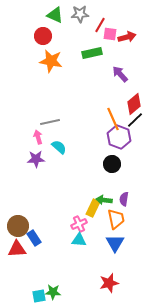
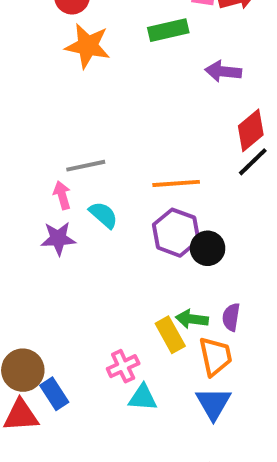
purple arrow: (120, 74) -> (223, 71), turned -42
orange line: (113, 119) -> (176, 183), moved, turned -70
purple hexagon: (119, 137) -> (176, 233), moved
yellow rectangle: (93, 208) -> (170, 335), turned -54
pink cross: (79, 224) -> (123, 366), moved

